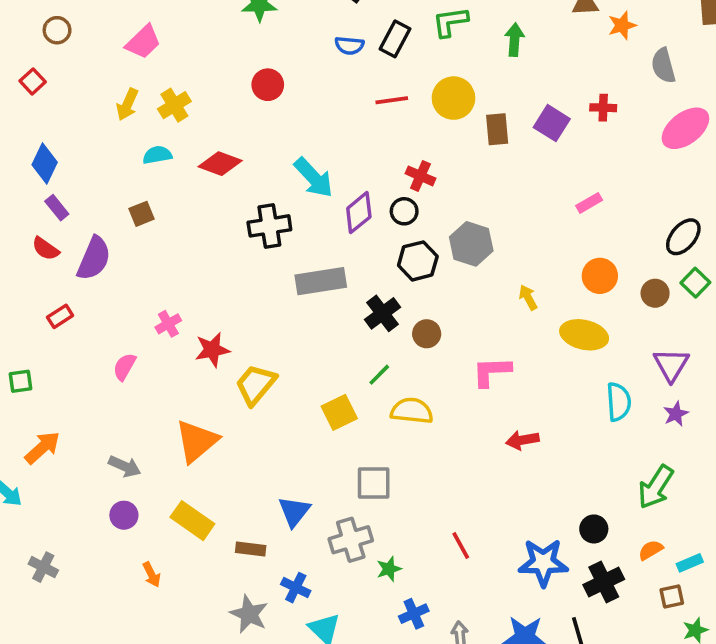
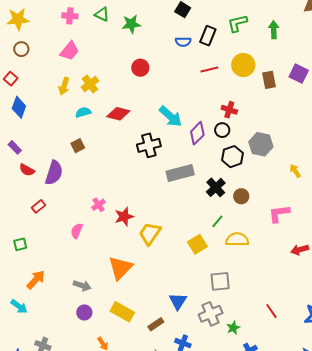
blue diamond: (45, 164) -> (19, 107), moved
purple rectangle: (57, 208) -> (15, 147), moved
brown rectangle: (251, 549) -> (156, 324), turned -35

